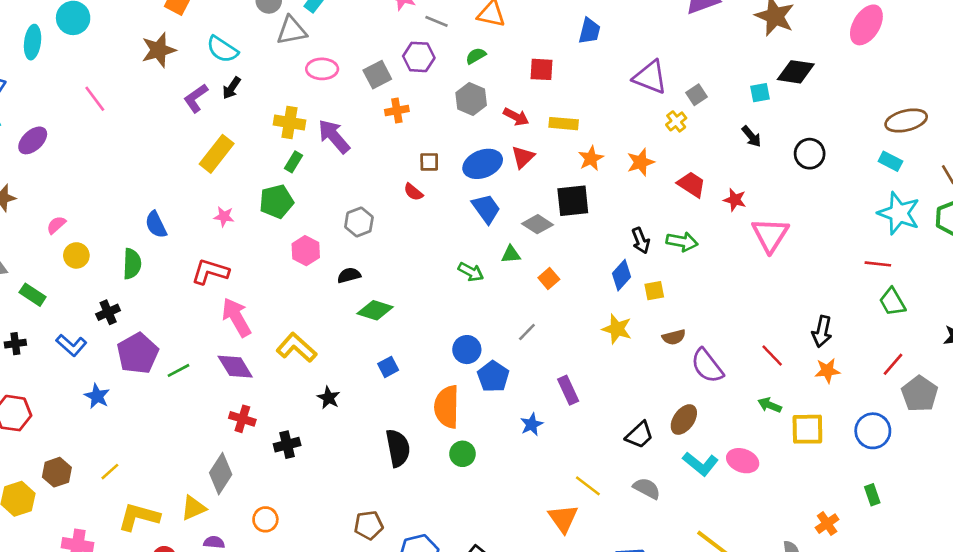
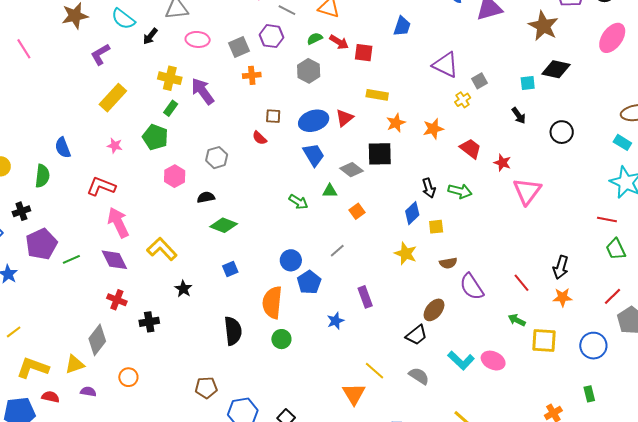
black arrow: (232, 88) -> (150, 36), moved
red arrow: (516, 117) -> (339, 42), moved
green pentagon: (276, 201) -> (155, 137), turned 30
brown ellipse: (684, 420) -> (434, 310), moved

